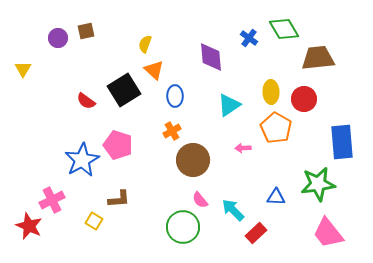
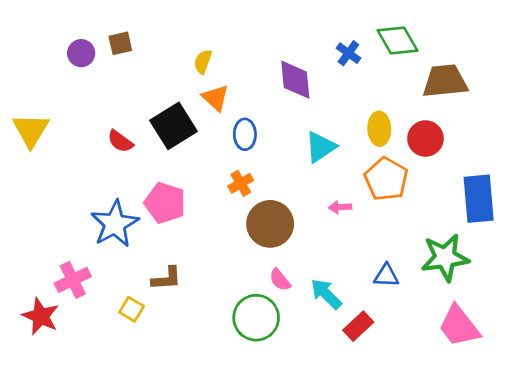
yellow triangle: (23, 69) -> (31, 130), moved, size x1.6

